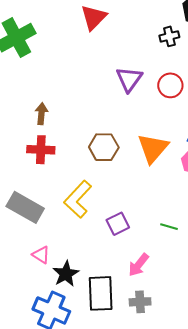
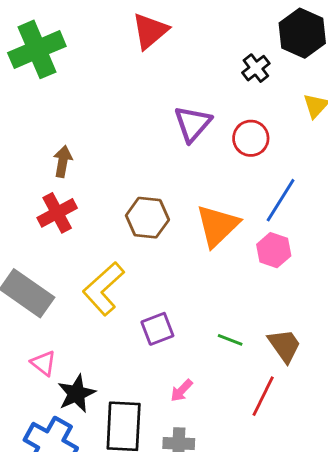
black cross: (169, 36) -> (256, 68), turned -30
red cross: (41, 150) -> (57, 213), turned -36
pink arrow: (139, 265) -> (182, 390), size x0.7

